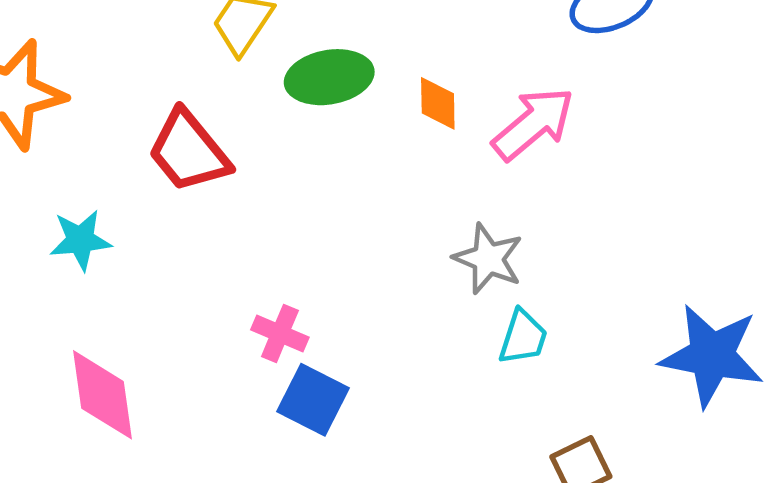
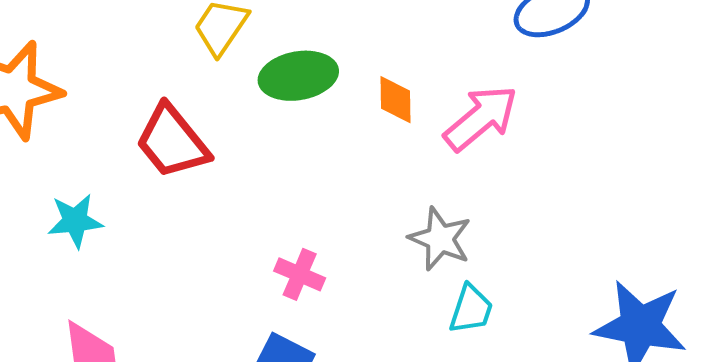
pink cross: (280, 333) -> (300, 274), moved

